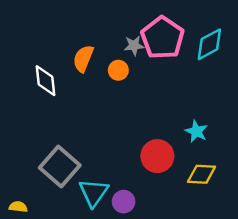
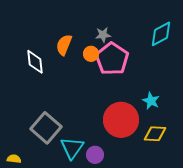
pink pentagon: (163, 38) -> (112, 59), moved
red circle: (157, 156) -> (121, 120), size x1.4

